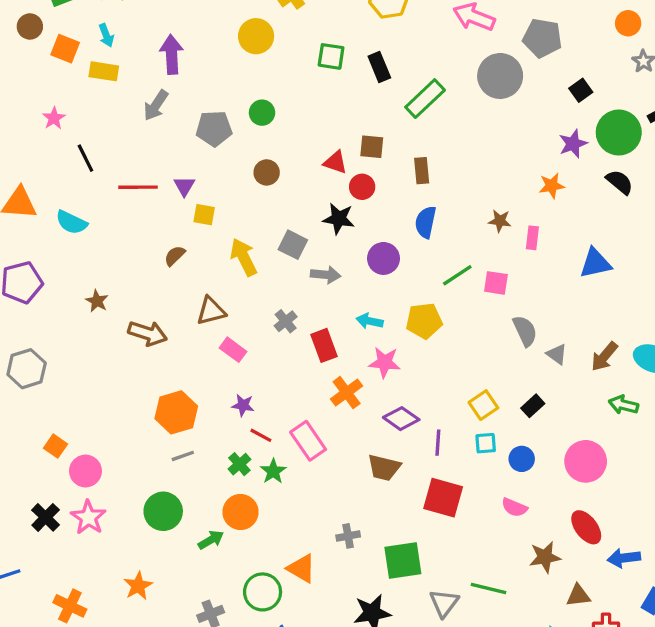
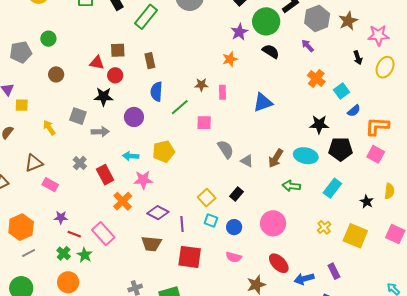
yellow arrow: (244, 257) -> (49, 128), size x0.7
green line: (457, 275) -> (180, 107), moved
cyan square: (486, 443) -> (211, 221), turned 32

